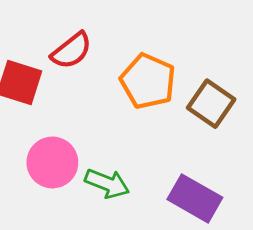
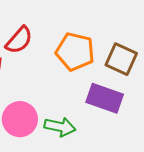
purple rectangle: (195, 198) -> (105, 98), moved

